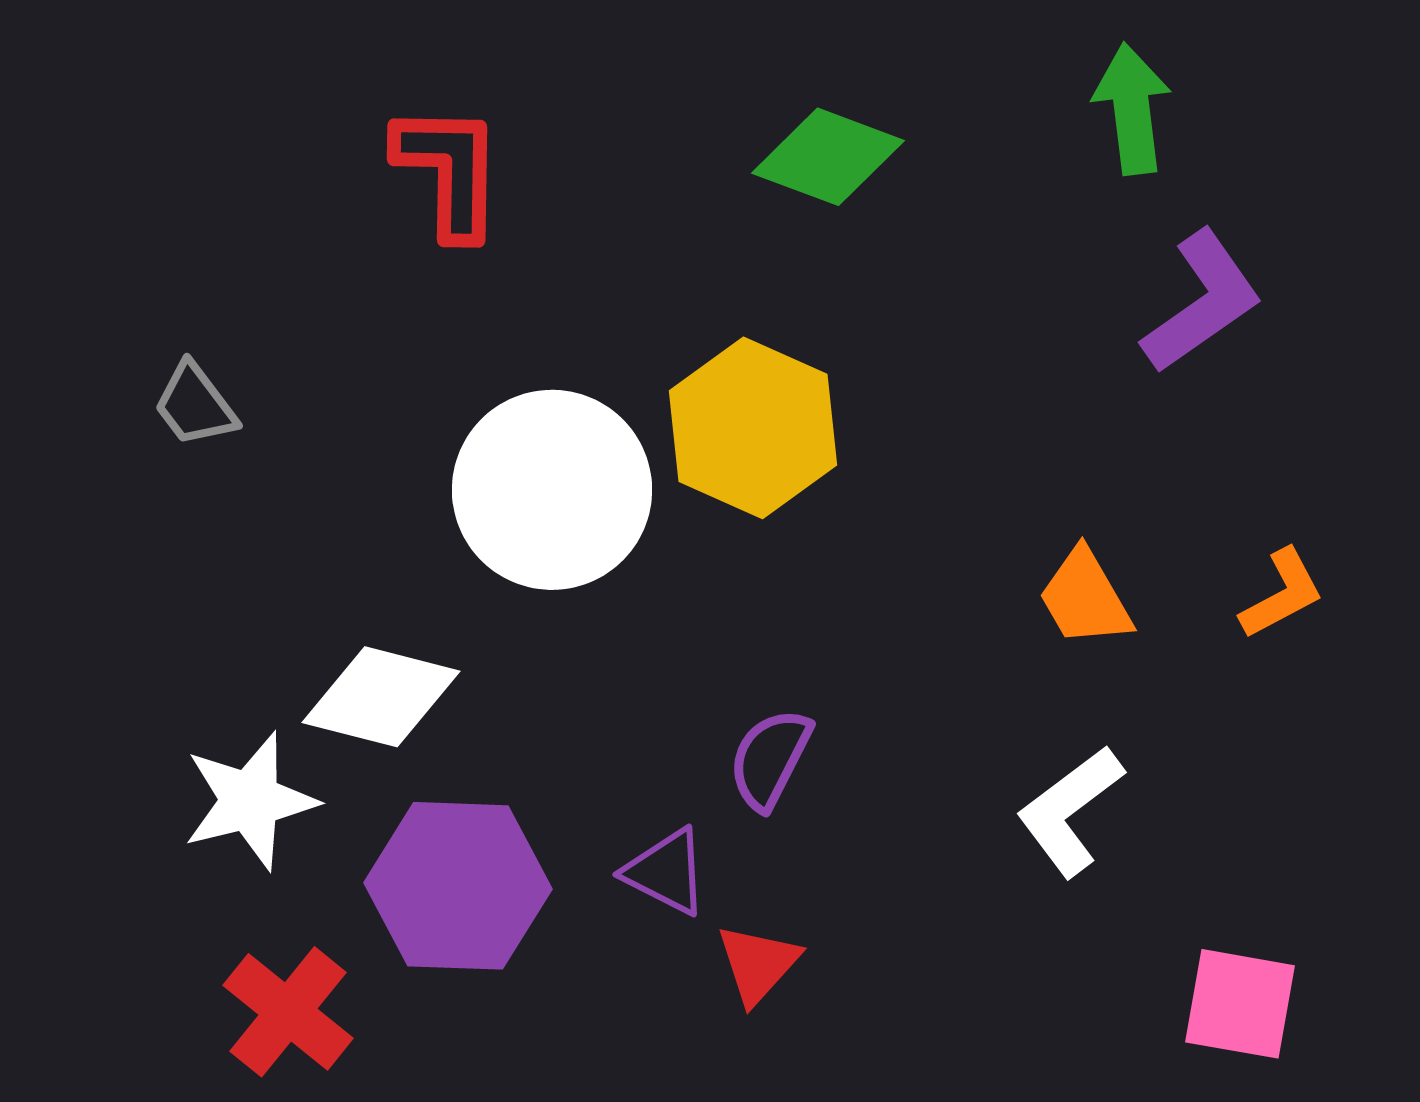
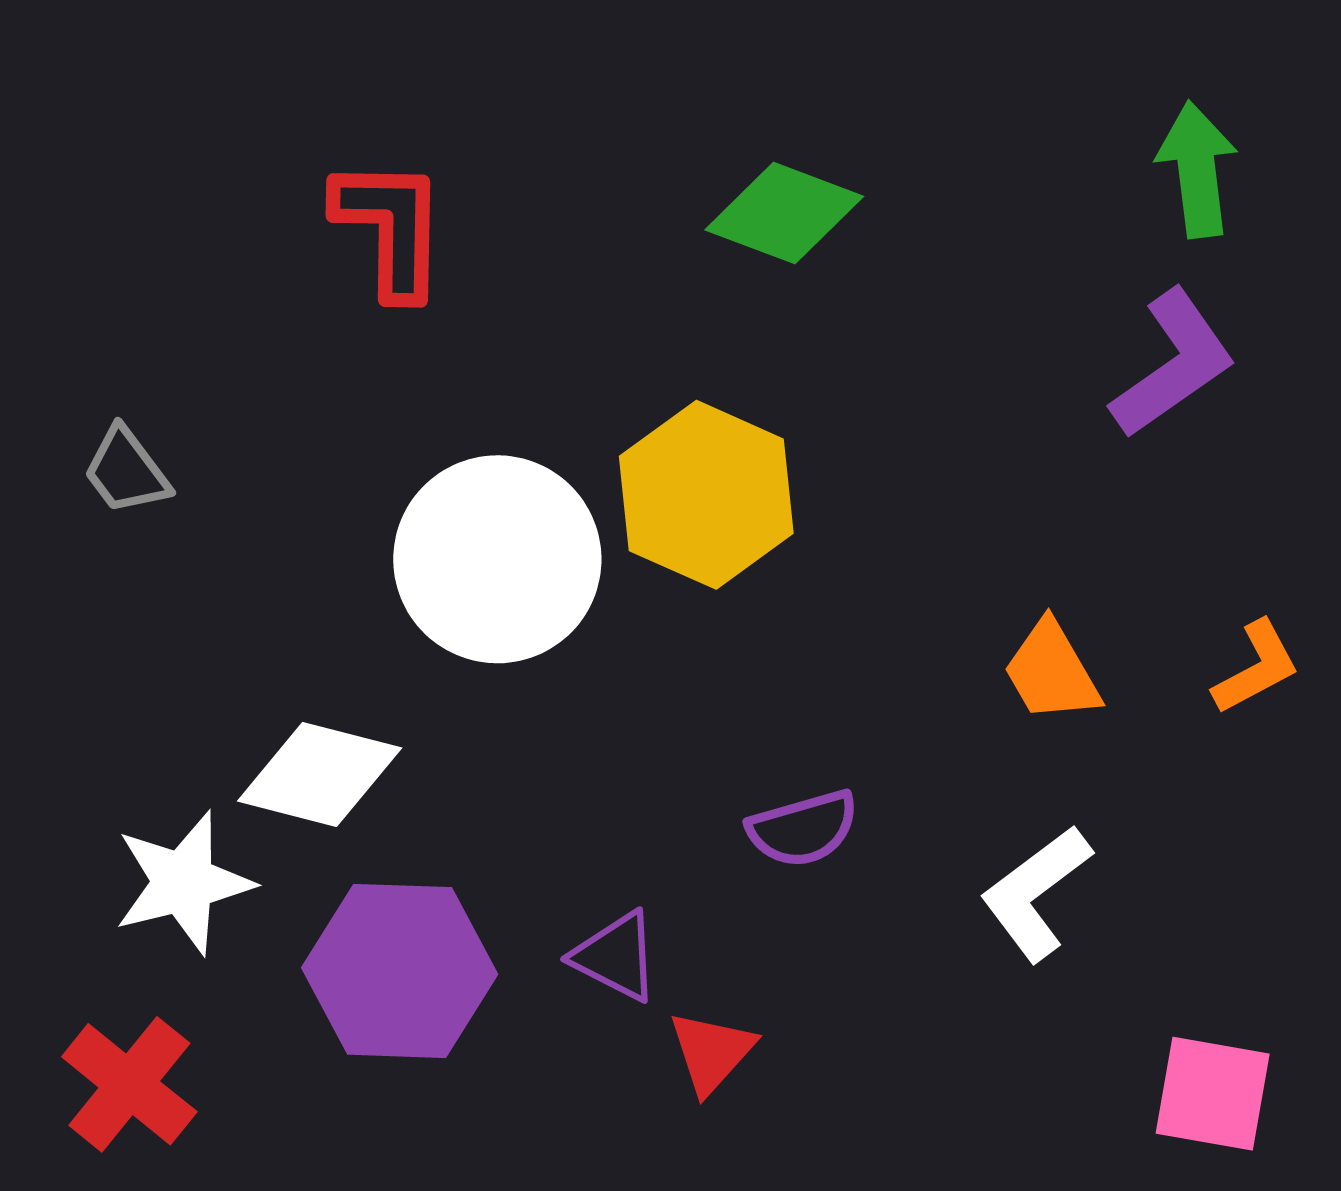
green arrow: (1132, 109) -> (1197, 169), moved
purple semicircle: (770, 759) -> (803, 829), moved, turned -133
red cross: (288, 1012) -> (129, 1084), moved

